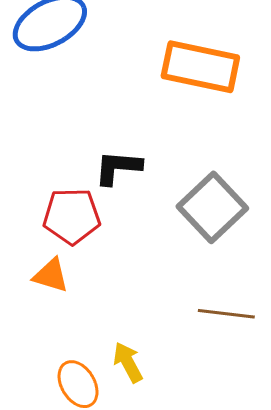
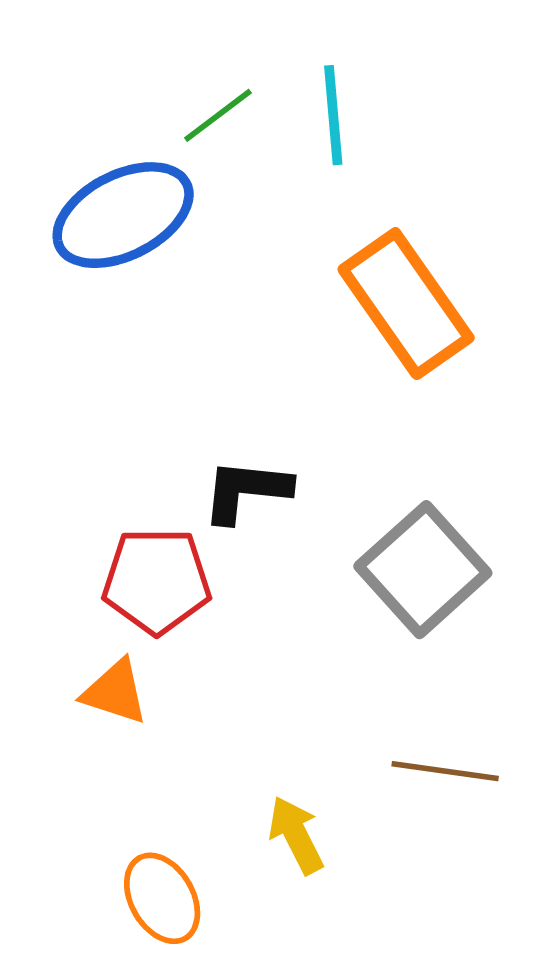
orange rectangle: (200, 67) -> (406, 304), turned 42
yellow arrow: (128, 362) -> (296, 835), moved

